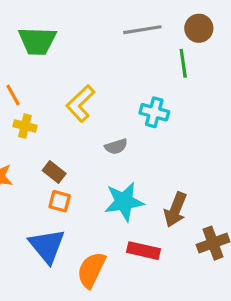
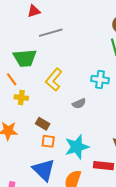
gray line: (142, 30) -> (51, 33), moved
green trapezoid: (37, 41) -> (25, 58), moved
cyan star: (124, 202) -> (77, 147), moved

